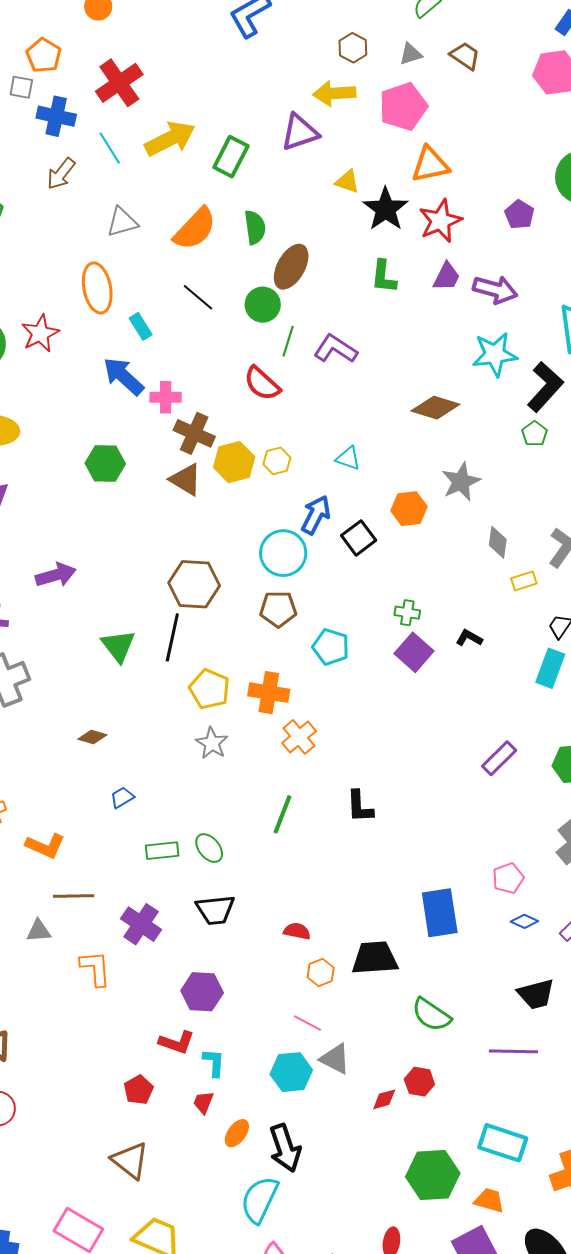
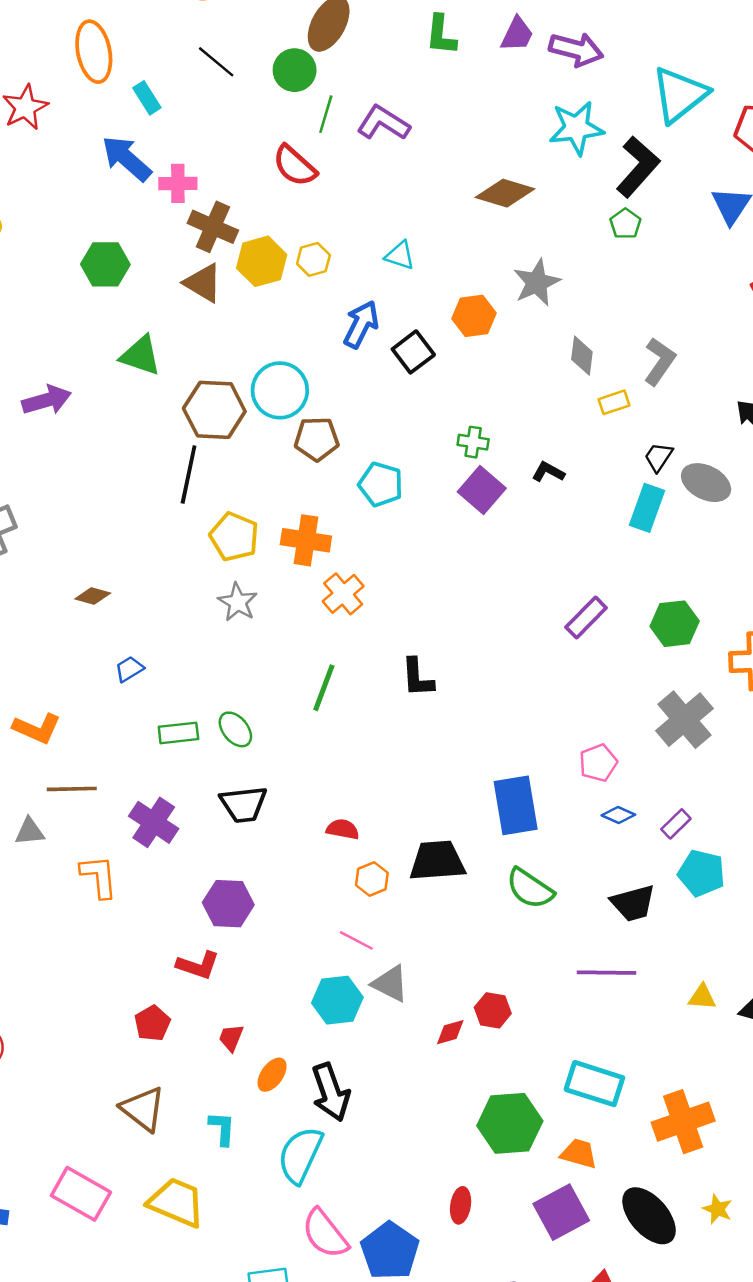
cyan circle: (283, 553) -> (280, 390), moved
green triangle: (118, 646) -> (141, 356), moved, turned -33
green semicircle: (431, 1015) -> (530, 889), moved
cyan L-shape: (214, 1063) -> (222, 1128), moved

